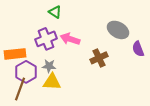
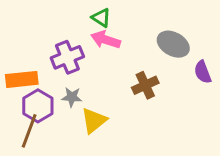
green triangle: (55, 12) -> (101, 18), moved
pink arrow: (70, 39) -> (106, 40), moved
yellow triangle: (52, 82) -> (94, 121), moved, turned -42

